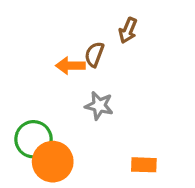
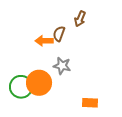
orange circle: (53, 162) -> (39, 83), moved

